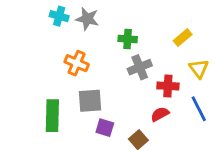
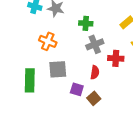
red semicircle: (160, 114) -> (95, 72), moved, turned 128
purple square: (105, 128) -> (77, 89), moved

